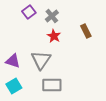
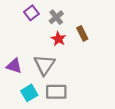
brown rectangle: (86, 31) -> (82, 33), moved
cyan square: (14, 86) -> (29, 93), moved

